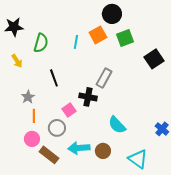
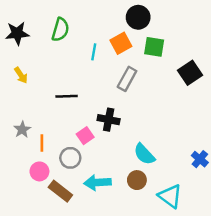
green square: (125, 38) -> (154, 47), turned 30
green semicircle: (41, 43) -> (60, 30), moved
black line: (54, 78) -> (67, 96), turned -72
gray rectangle: (104, 78) -> (127, 79), moved
gray star: (28, 97) -> (22, 130), moved
brown circle: (103, 151) -> (137, 180), moved

